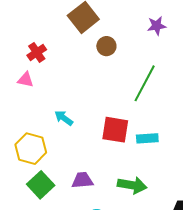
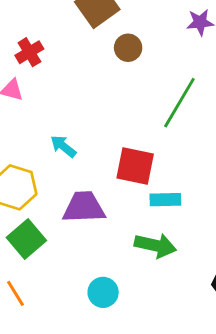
cyan rectangle: (147, 138) -> (165, 200), moved
purple trapezoid: (82, 180) -> (84, 207), moved, size x1.4

